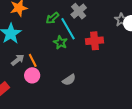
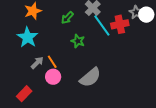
cyan line: (68, 29) -> (102, 25), moved
red cross: (95, 41) -> (120, 24), moved
gray semicircle: (69, 80) -> (90, 77), size x1.6

